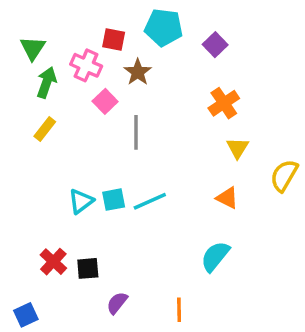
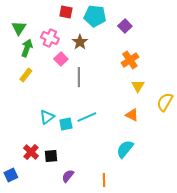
red square: (114, 39) -> (66, 12), moved
cyan square: (114, 200) -> (66, 124), moved
blue square: (26, 315) -> (11, 175), moved

